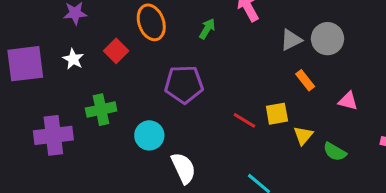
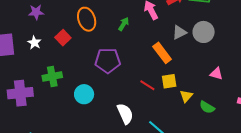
orange rectangle: (305, 80) -> (162, 53), moved, size x1.5
white semicircle: (183, 168) -> (125, 114), moved

